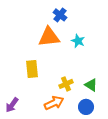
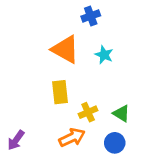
blue cross: (60, 15) -> (91, 16), moved, turned 32
orange triangle: (49, 37) -> (65, 49), turned 35
yellow rectangle: (32, 69) -> (60, 92), moved

